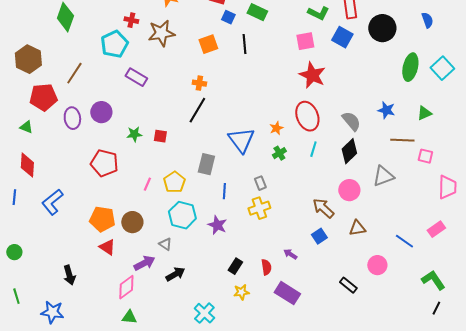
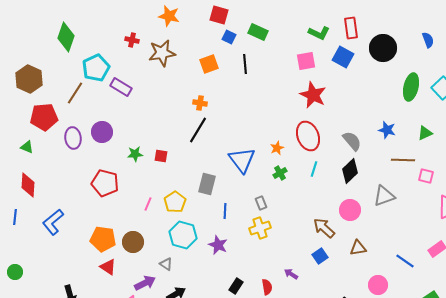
cyan pentagon: (114, 44) -> (96, 68), moved
purple rectangle: (136, 77) -> (121, 87), moved

